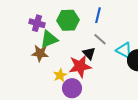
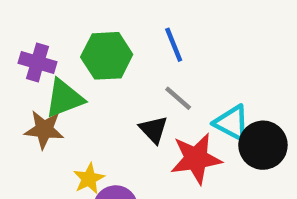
blue line: (98, 15) -> (174, 45), turned -35
red star: (80, 66) -> (196, 159), moved

